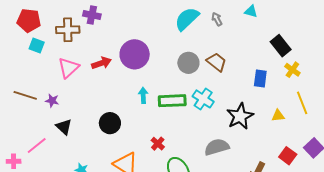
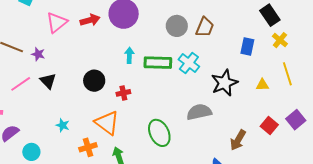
brown trapezoid: (216, 62) -> (205, 27), turned 70
red cross: (158, 144) -> (123, 93), moved, turned 32
pink line: (37, 145) -> (21, 84), moved

